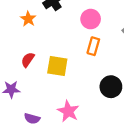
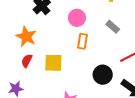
orange star: (28, 19) -> (26, 37), moved, size x1.5

